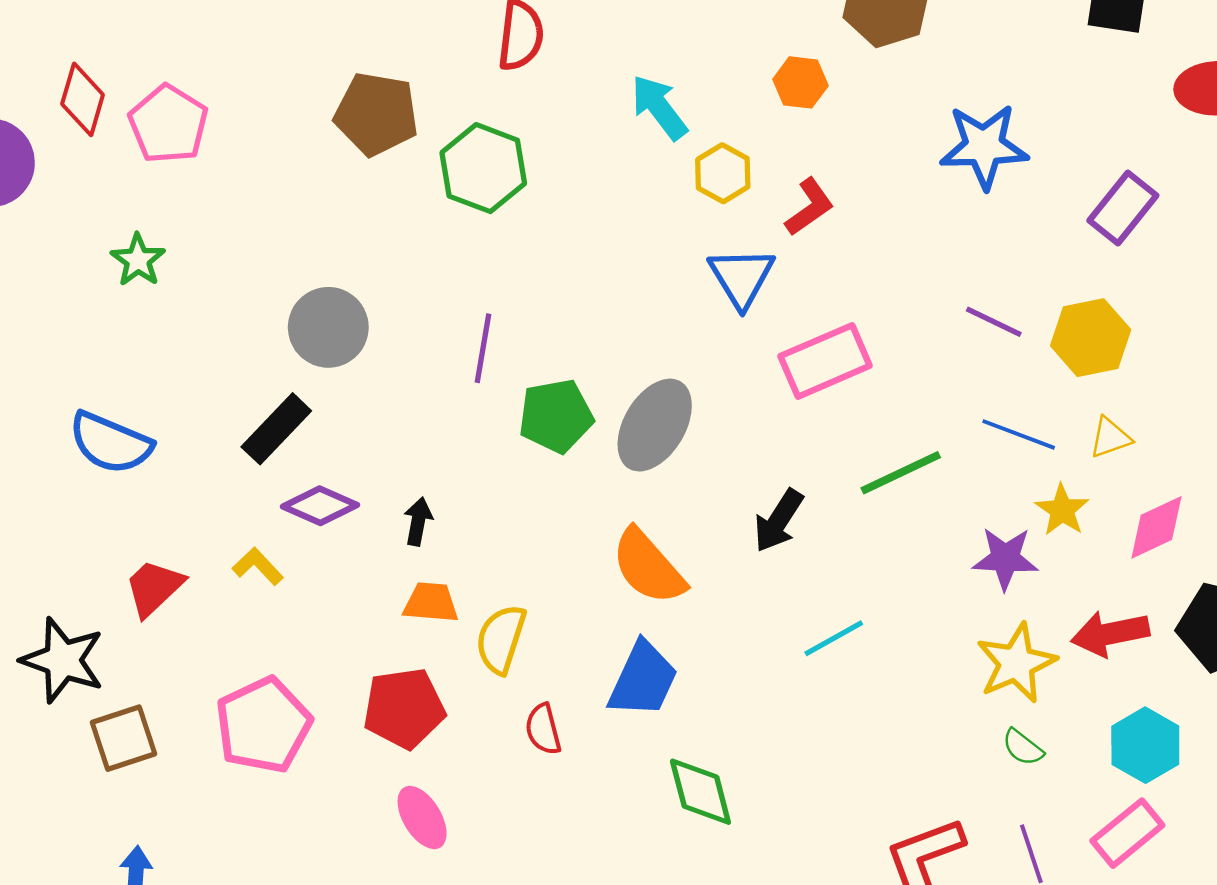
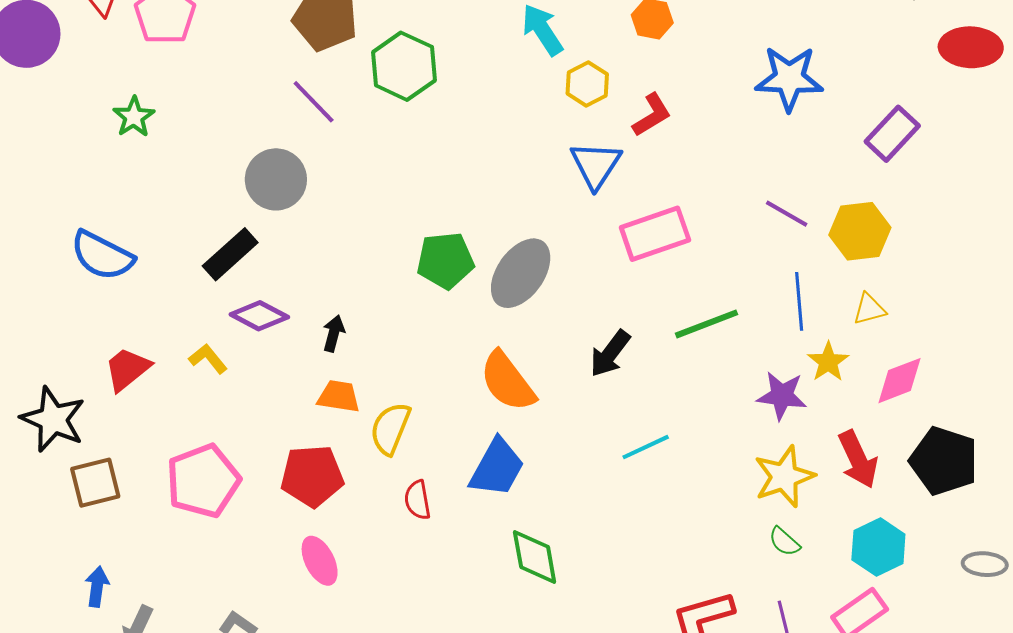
purple line: (483, 348) -> (314, 102), moved, turned -58
blue line: (1019, 434) -> (799, 301), turned 60
red arrow: (1110, 634) -> (858, 459), turned -108

